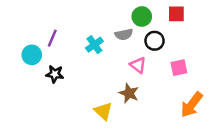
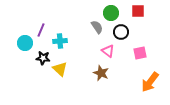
gray semicircle: (124, 34) -> (97, 27), turned -112
cyan cross: (94, 45) -> (60, 41), moved, turned 32
yellow triangle: (103, 111) -> (60, 69), moved

